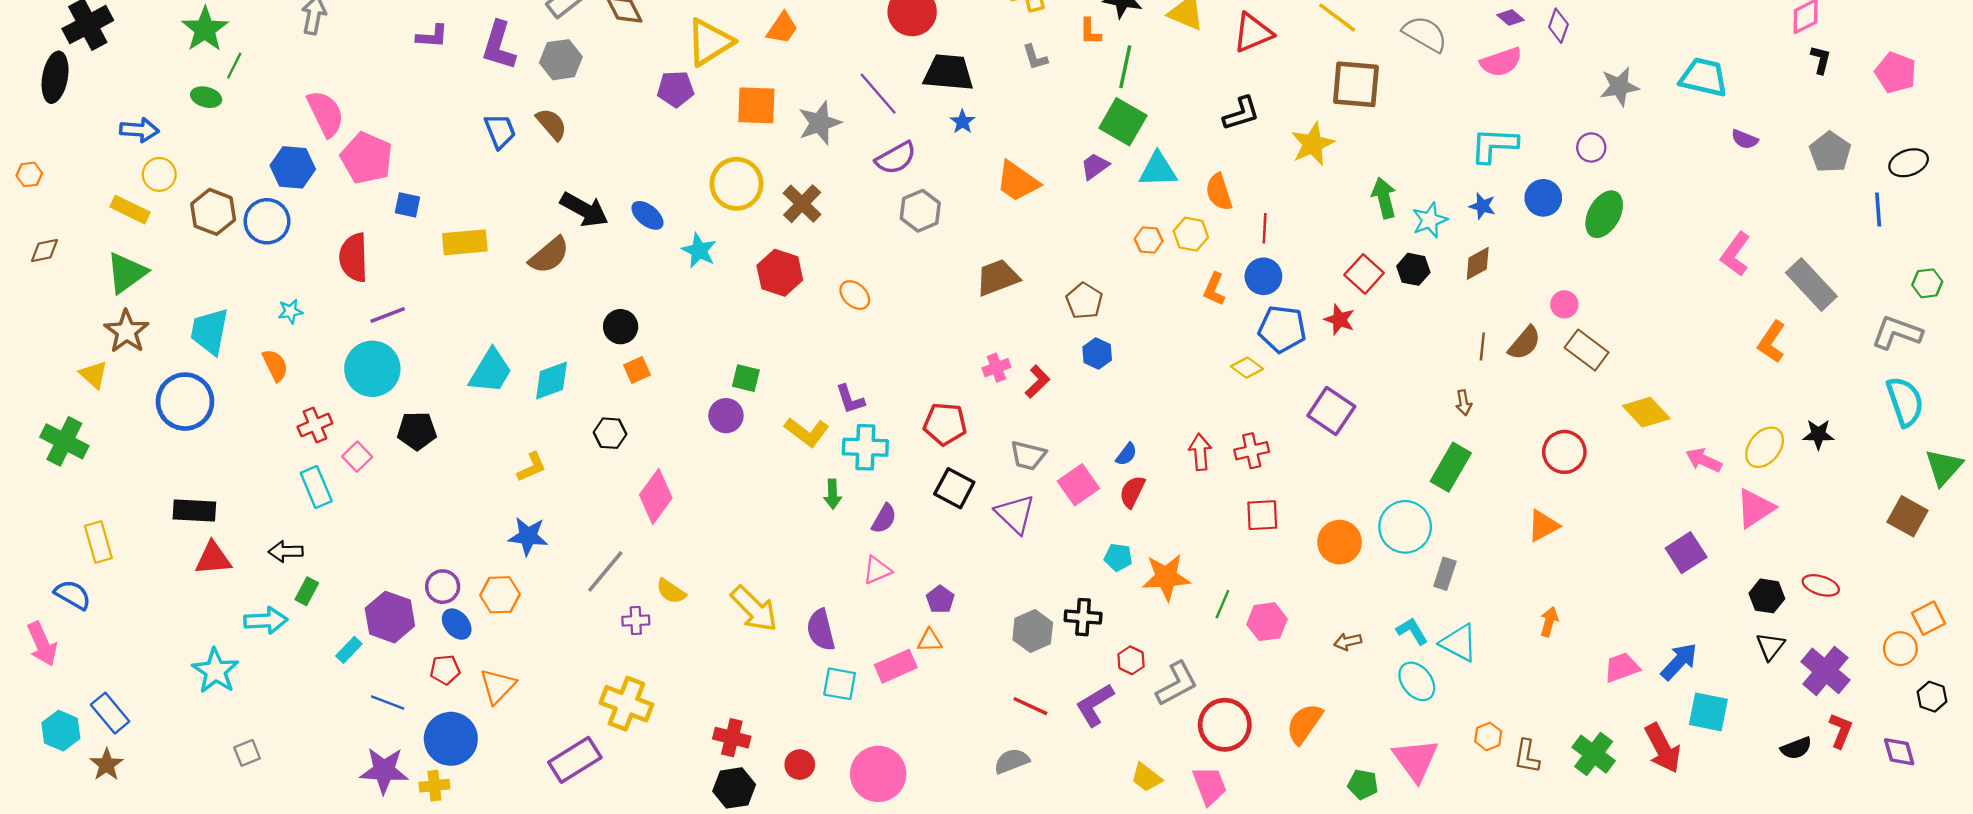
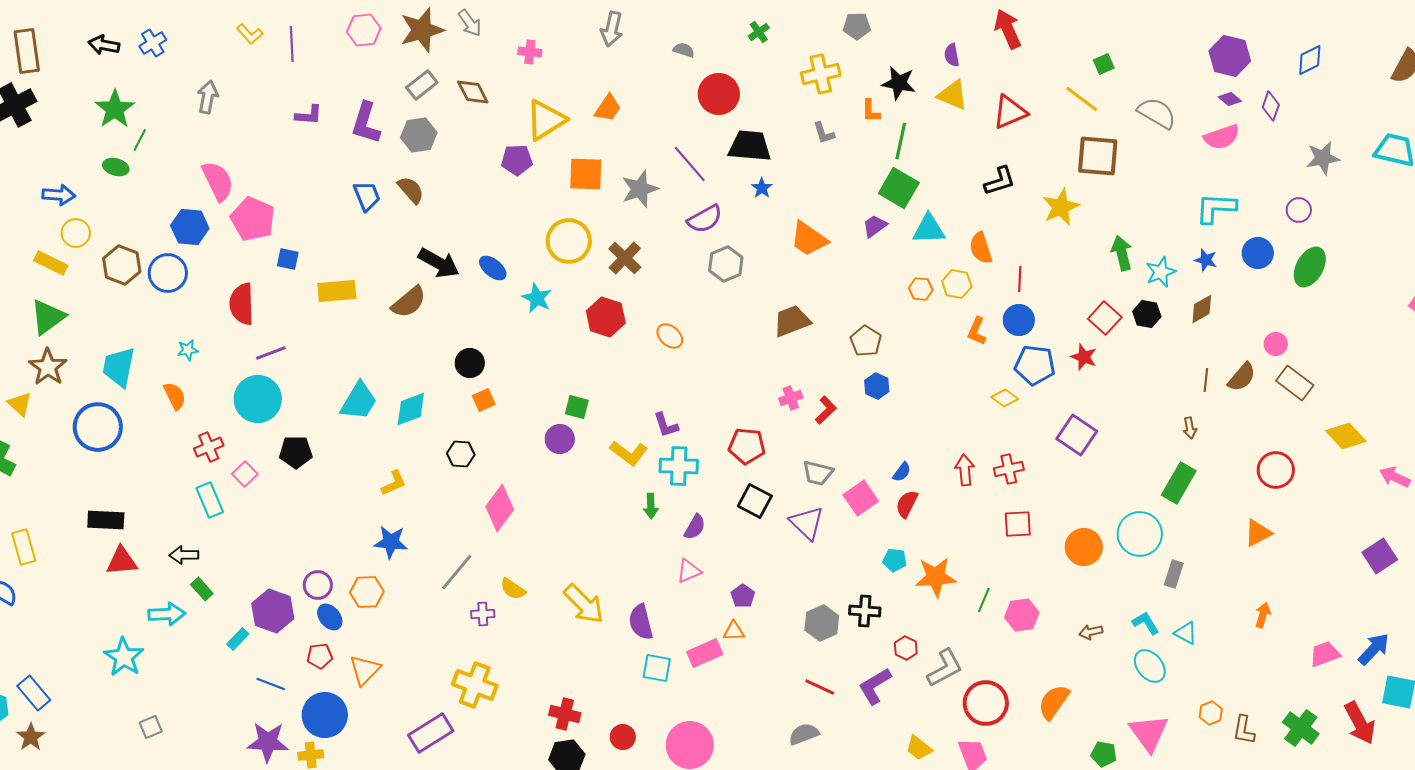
green rectangle: (307, 591) -> (202, 589), turned -70
cyan triangle: (1459, 643) -> (1186, 633), size x0.7

